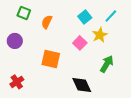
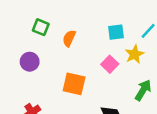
cyan square: (85, 17) -> (116, 32), turned 32

